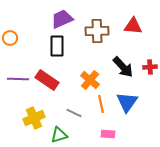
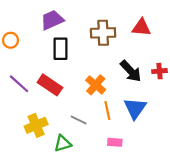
purple trapezoid: (62, 19) -> (52, 20), moved
purple line: (18, 79) -> (19, 84), turned 40

